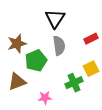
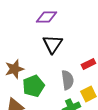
gray semicircle: (59, 46) -> (67, 80), moved

